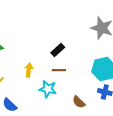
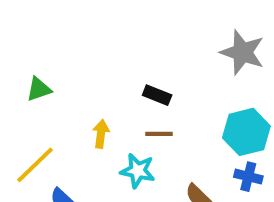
black rectangle: (58, 50) -> (157, 95), turned 64

